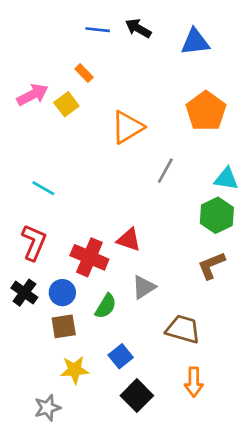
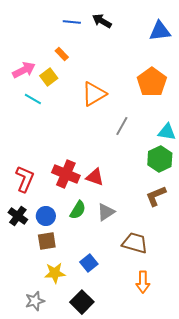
blue triangle: (195, 42) -> (160, 31), moved
cyan line: (43, 188) -> (33, 99), moved
red cross: (89, 257) -> (66, 174), moved
green semicircle: (106, 306) -> (78, 210), moved
black square: (137, 396) -> (82, 302), moved

